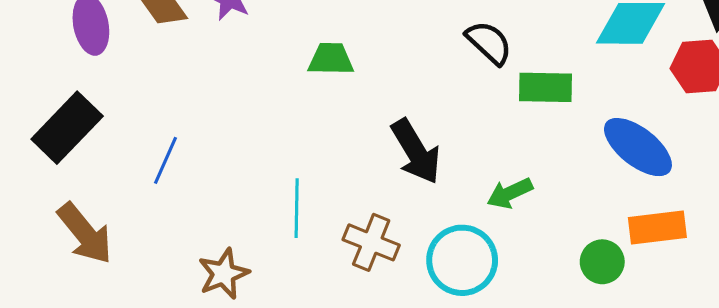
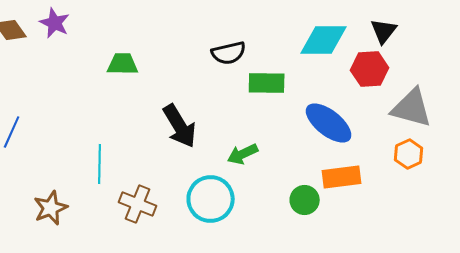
black semicircle: (489, 43) -> (229, 53), turned 124
brown cross: (371, 242) -> (138, 204), moved

